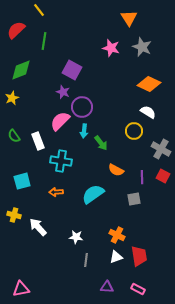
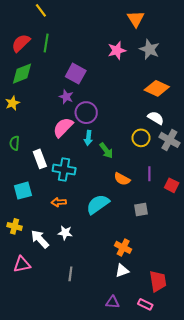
red semicircle: (16, 30) -> (21, 43), moved
pink star: (111, 48) -> (117, 50), turned -30
green semicircle: (14, 136) -> (15, 143), turned 40
white rectangle: (38, 141) -> (40, 159), moved
gray cross: (161, 149) -> (169, 140), moved
purple line: (142, 177) -> (149, 174), moved
white star: (76, 237) -> (65, 233), moved
red trapezoid: (139, 256) -> (158, 281), moved
gray line: (86, 260) -> (70, 274), moved
pink triangle: (21, 289) -> (22, 264), moved

